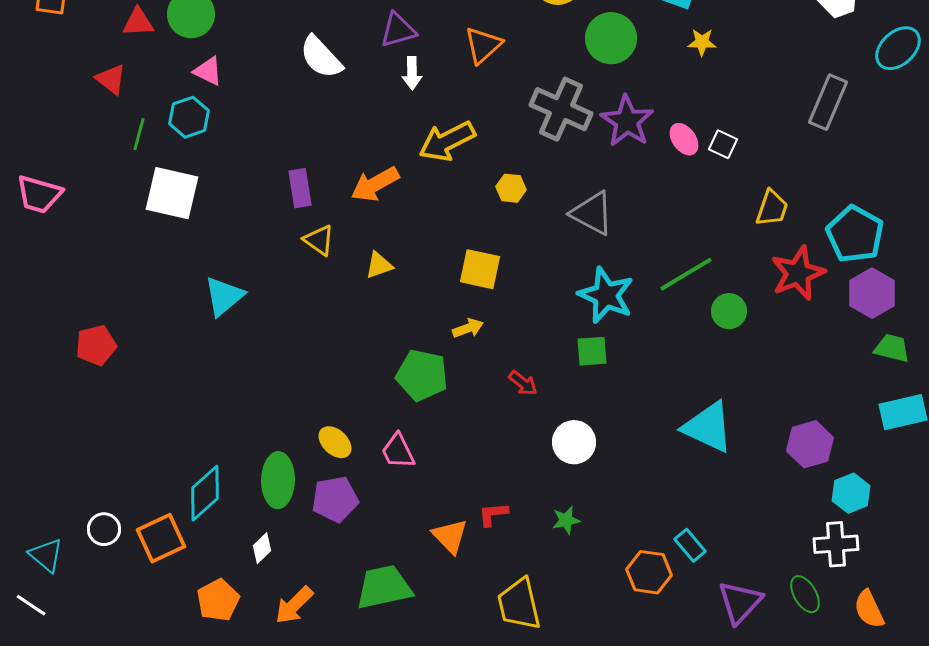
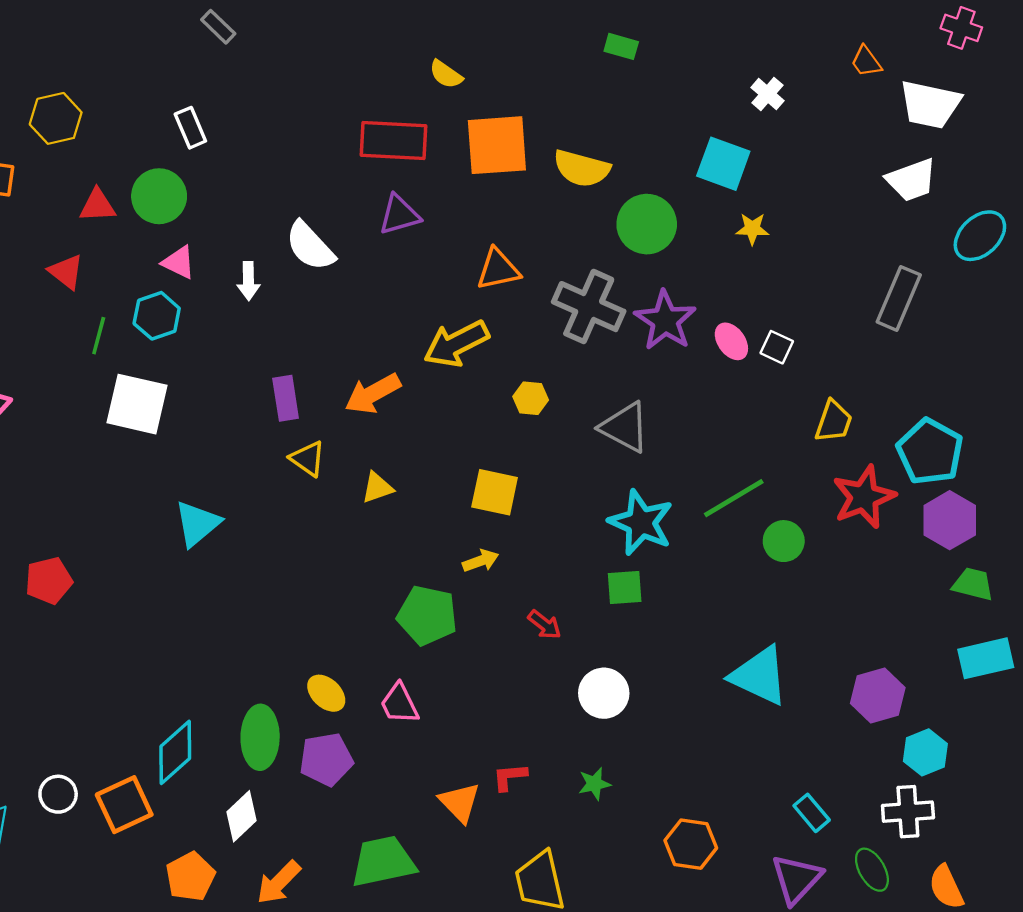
orange triangle: (483, 45) -> (498, 269), moved, turned 30
white arrow: (412, 73) -> (248, 281), moved
cyan rectangle: (690, 545) -> (812, 813), moved
white diamond: (262, 548) -> (241, 816), size x1.4

